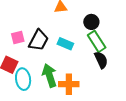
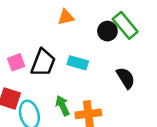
green rectangle: (97, 41) -> (125, 25), moved
green arrow: (49, 75) -> (62, 106), size x0.7

